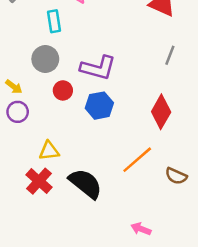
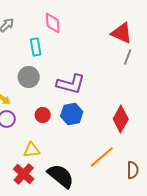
gray line: (170, 55) -> (128, 57), moved
red circle: (63, 90) -> (43, 115), moved
brown semicircle: (176, 176) -> (133, 170), turned -114

